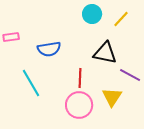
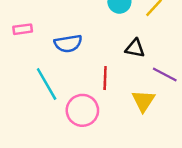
black triangle: (105, 53) -> (135, 48), size x0.7
pink circle: (79, 105) -> (82, 110), moved

